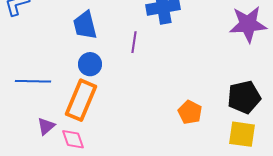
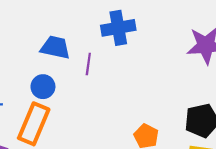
blue trapezoid: (85, 25) -> (55, 47), moved, turned 116

